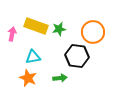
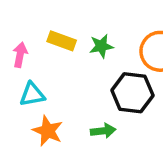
yellow rectangle: (36, 26) -> (62, 41), size x0.7
cyan triangle: (33, 57) -> (32, 95), moved

